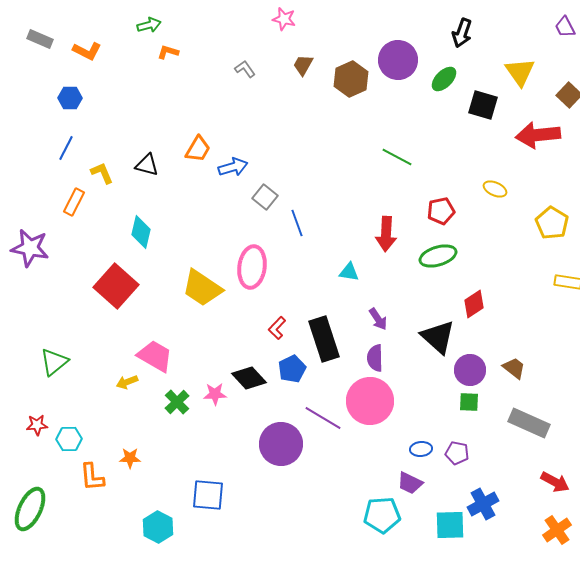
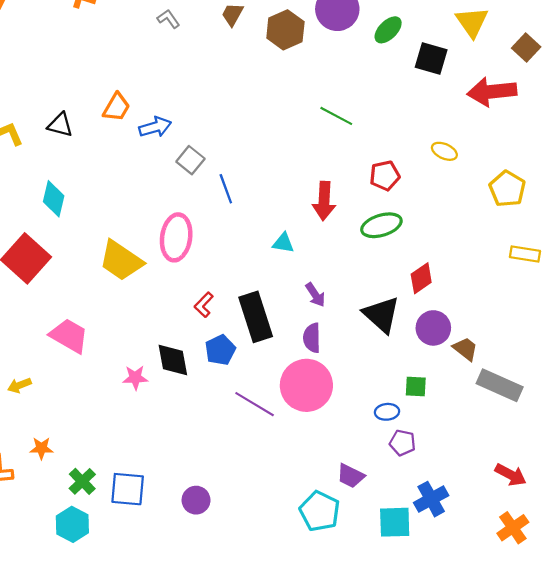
purple circle: (470, 370) -> (433, 328), moved
black diamond: (249, 378) -> (173, 360), turned 32
yellow arrow: (127, 382) -> (19, 385), moved
green cross: (177, 402) -> (82, 481), moved
gray rectangle: (529, 423) -> (500, 385), moved
purple circle: (281, 444) -> (196, 500), moved, size x0.6
blue ellipse: (421, 449) -> (387, 412), moved
cyan pentagon: (382, 515) -> (320, 511), turned 30

